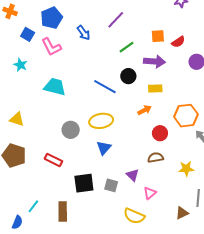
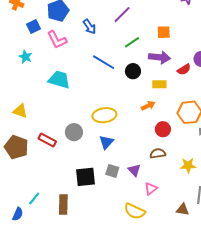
blue square: (28, 34) -> (33, 26), turned 32
red semicircle: (178, 42) -> (184, 70), moved
blue line: (105, 87) -> (104, 62), moved
gray circle: (71, 130) -> (74, 132), moved
red rectangle: (53, 160) -> (47, 140), moved
gray square: (111, 185) -> (112, 171), moved
brown triangle: (182, 213) -> (183, 210), turned 32

